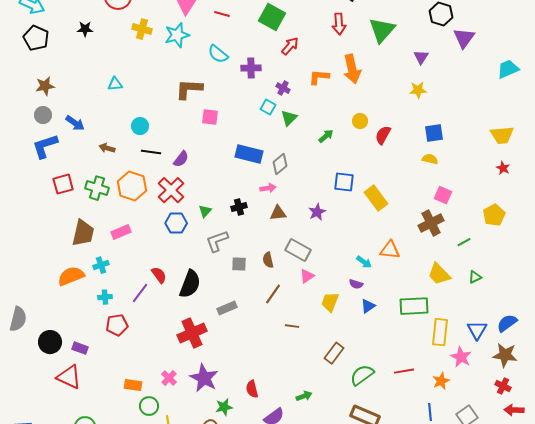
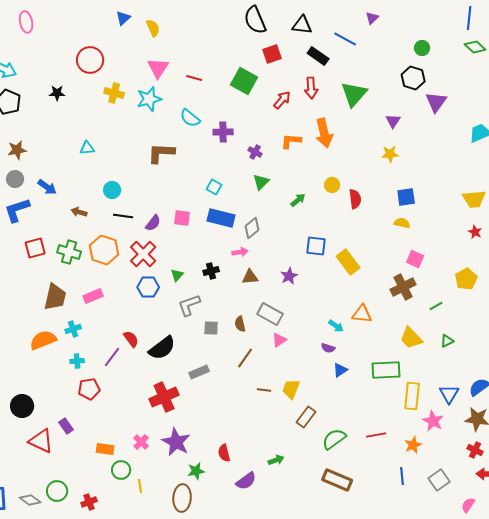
red arrow: (290, 46) -> (282, 100), moved
cyan square: (268, 107) -> (214, 187), moved
pink square: (210, 117) -> (182, 218), moved
red semicircle: (383, 135) -> (355, 199), turned 144
black semicircle: (190, 284) -> (162, 348), turned 32
yellow trapezoid: (330, 302) -> (291, 389), moved
purple rectangle: (80, 348) -> (66, 426), moved, turned 35

